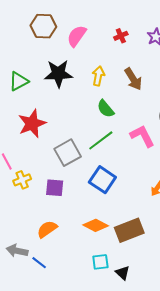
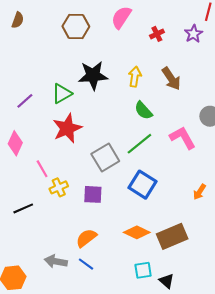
pink semicircle: (77, 36) -> (121, 17), moved
green triangle: (19, 81) -> (62, 94), moved
blue line: (39, 263) -> (86, 264), moved

